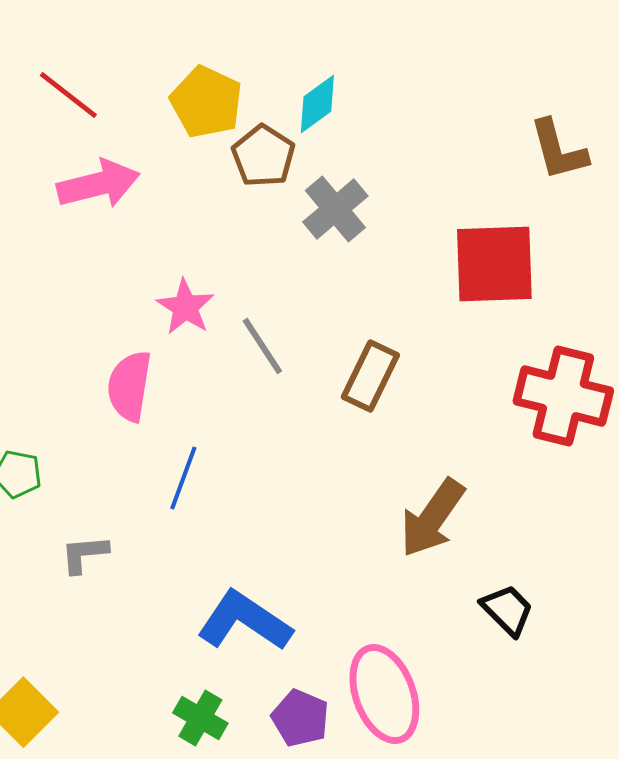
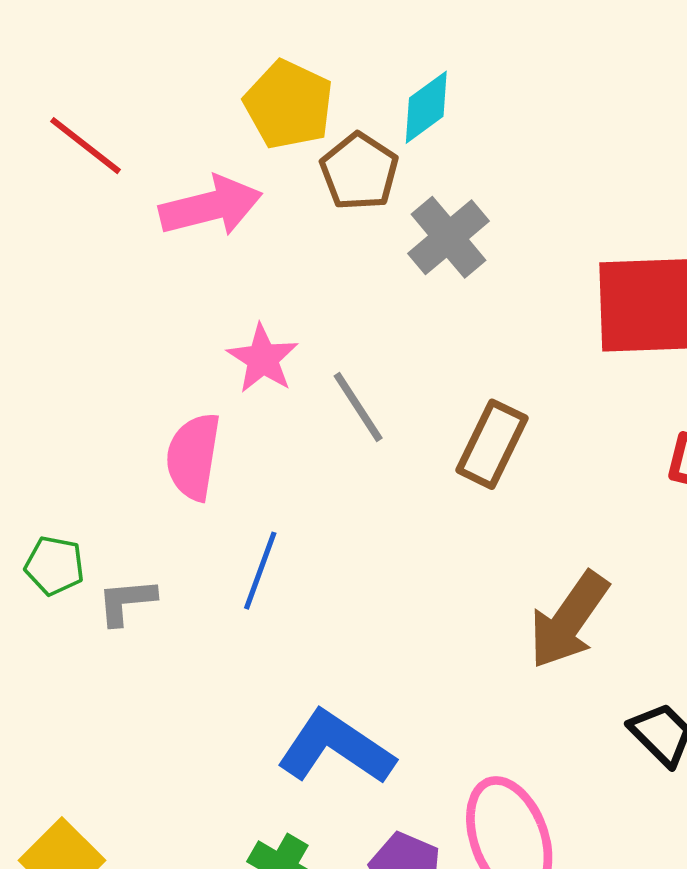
red line: (68, 95) -> (85, 146), moved
pink arrow: (98, 184) -> (211, 206), moved
gray L-shape: (84, 554) -> (126, 602), moved

